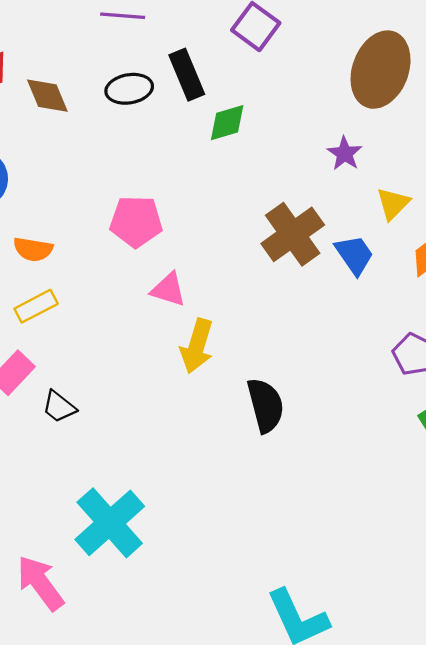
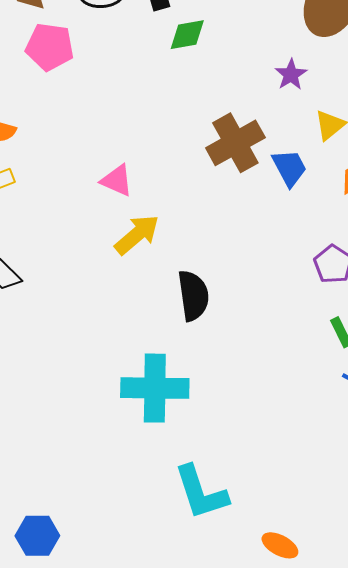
pink pentagon: (136, 221) -> (50, 47), moved
yellow arrow: (197, 346) -> (137, 235), turned -153
cyan cross: (110, 523) -> (155, 388), moved, turned 36

